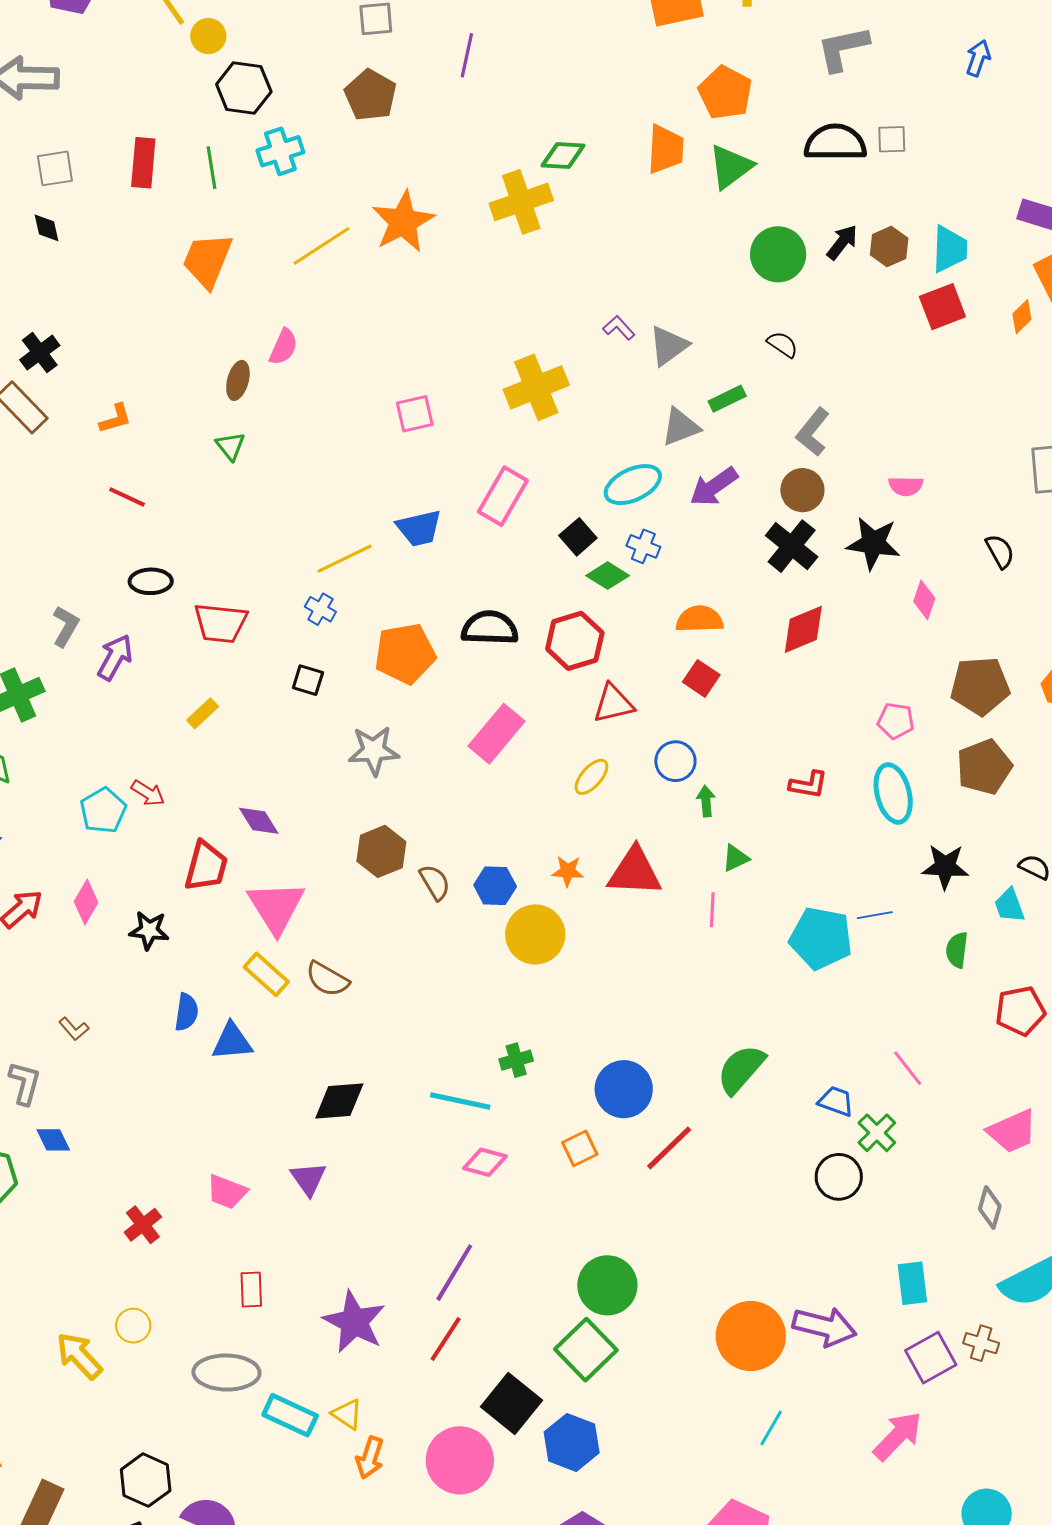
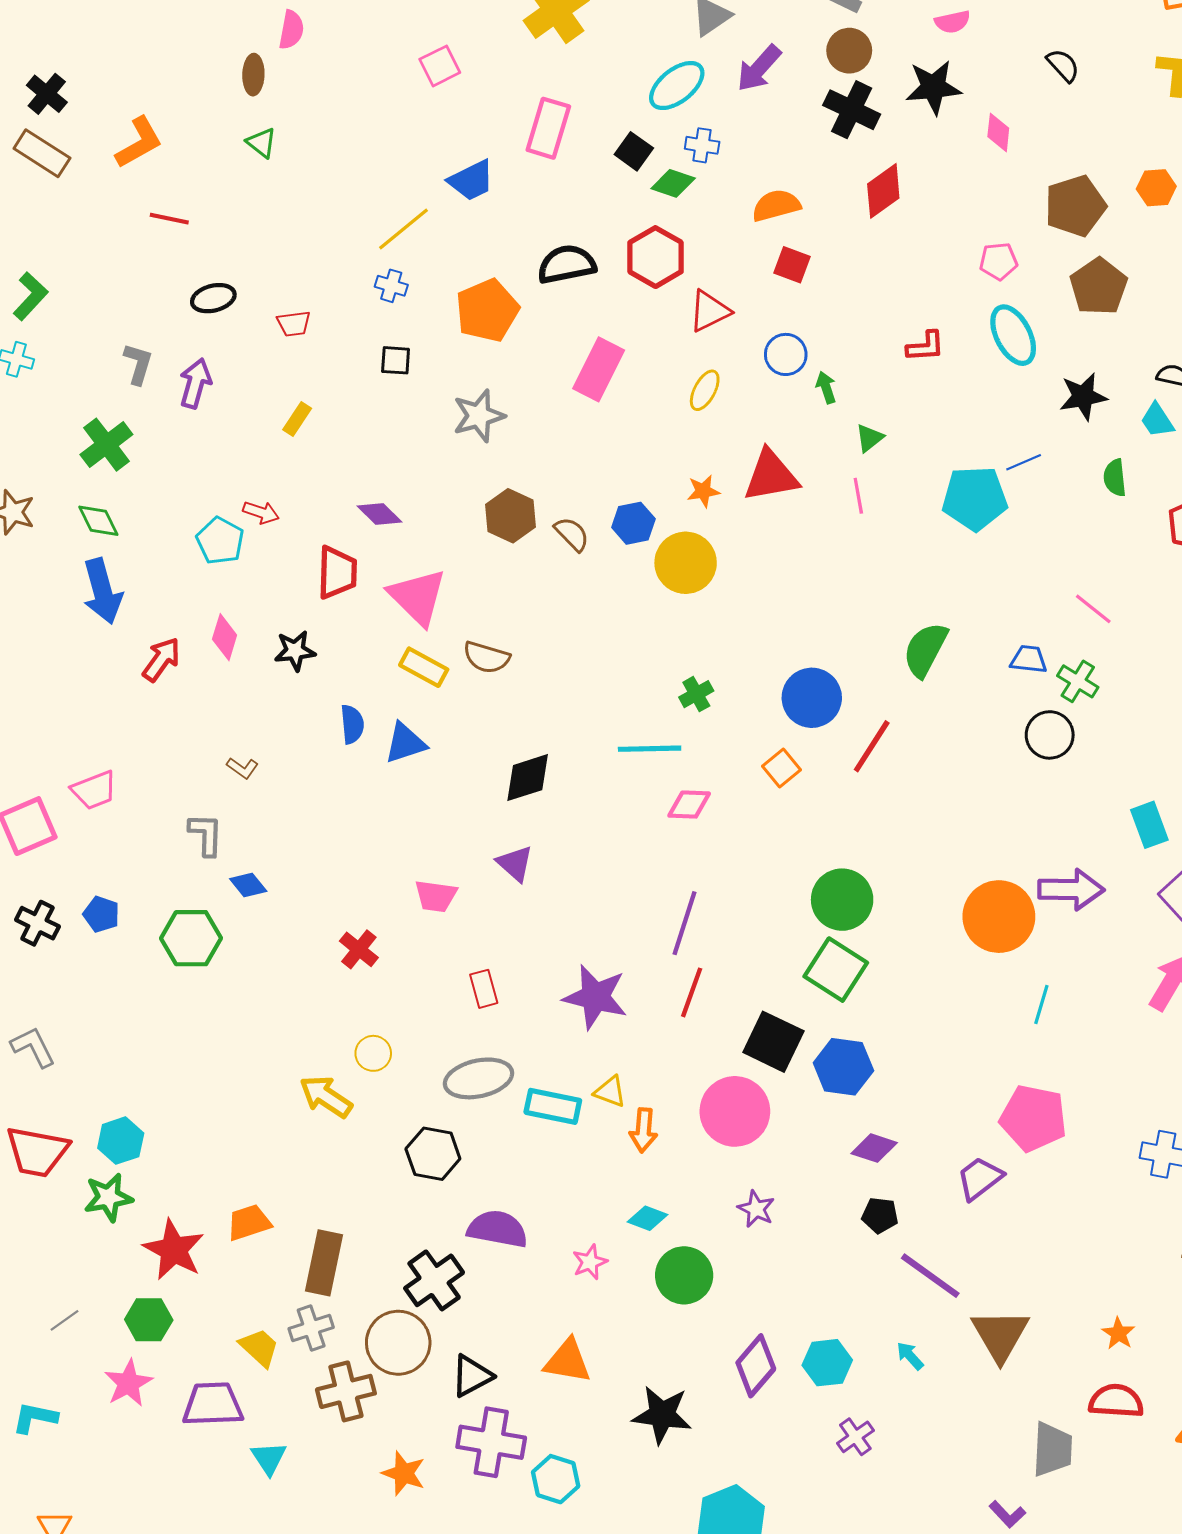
orange L-shape: (115, 419) -> (139, 142), size x1.5
red trapezoid: (221, 623) -> (294, 324), size x0.6
black hexagon: (146, 1480) -> (433, 1154), moved

